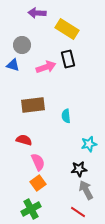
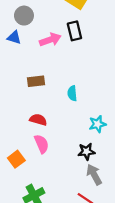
brown rectangle: (33, 105) -> (36, 81), size x0.7
red semicircle: (24, 140) -> (38, 120), moved
orange square: (38, 183) -> (16, 159), moved

